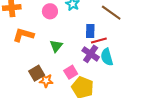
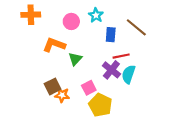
blue rectangle: (90, 31) -> (111, 35), moved
orange L-shape: (23, 35) -> (54, 45), moved
cyan semicircle: (107, 57) -> (128, 74), turned 30

